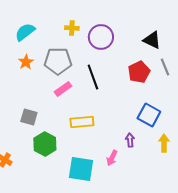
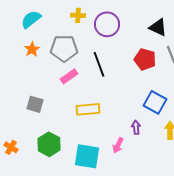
red pentagon: (139, 72) -> (145, 59), turned -30
green hexagon: (45, 144) -> (49, 144), moved

